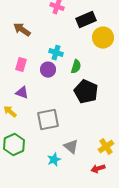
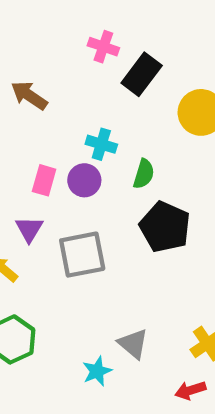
black rectangle: (86, 20) -> (142, 74), moved, turned -30
pink rectangle: (21, 65) -> (44, 180), moved
purple triangle: (22, 93) -> (29, 229), turned 40
gray square: (48, 120) -> (82, 255), moved

